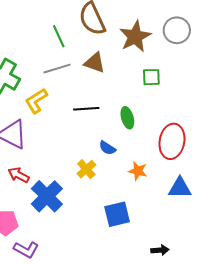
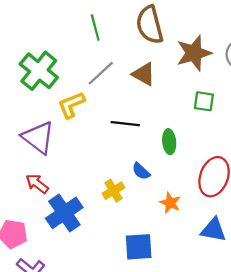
green line: (59, 36) -> (95, 28), moved
gray line: (57, 69) -> (101, 73), turned -36

